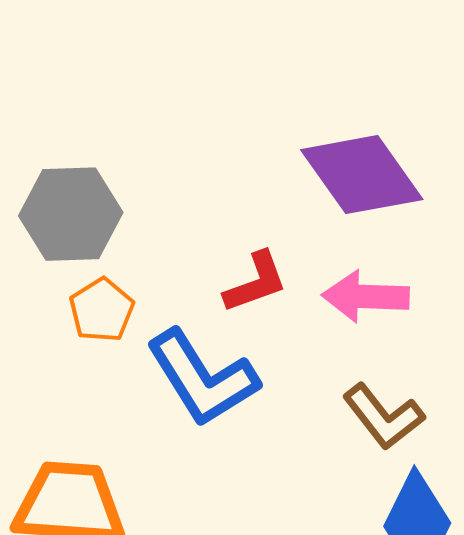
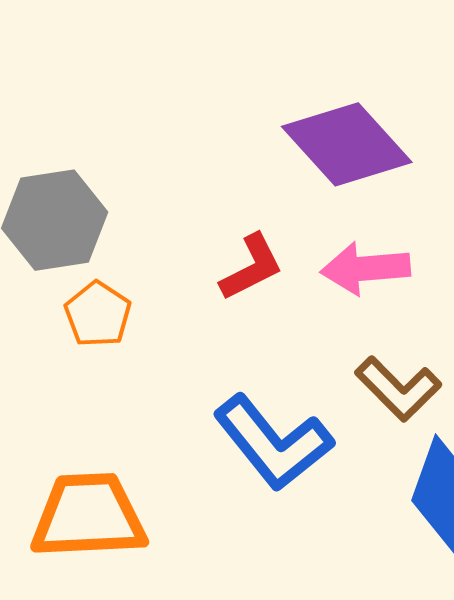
blue L-shape: (202, 378) -> (273, 443), moved

